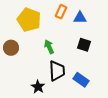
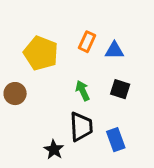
green arrow: (49, 47) -> (83, 91), moved
blue rectangle: (81, 80) -> (116, 140), turned 35

